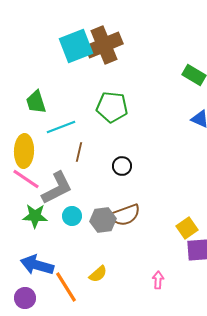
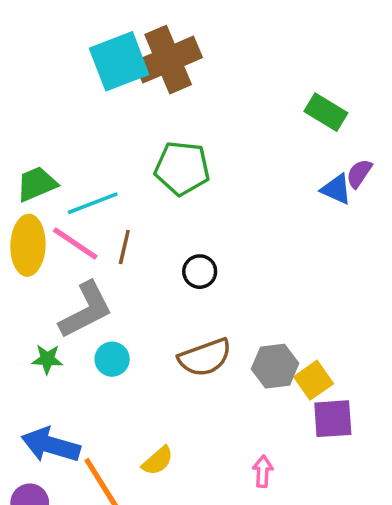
green trapezoid: (36, 102) -> (37, 184), moved, turned 85
pink line: (26, 179) -> (75, 244), moved
green star: (35, 216) -> (47, 359), size x0.7
gray hexagon: (103, 220) -> (275, 366), moved

